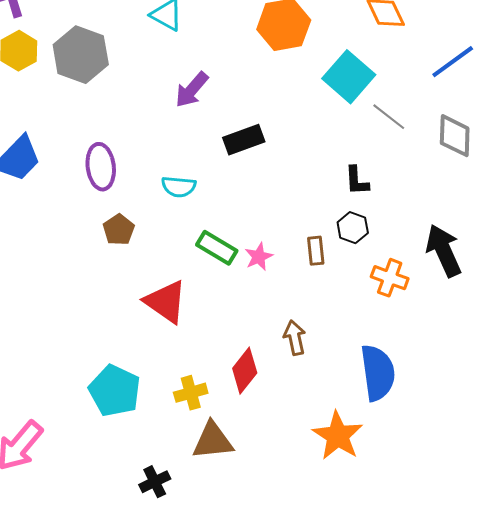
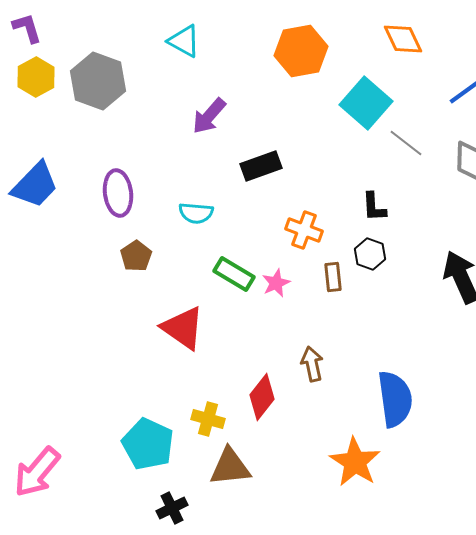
orange cross: (390, 278) -> (304, 230), moved
cyan pentagon: (115, 391) -> (148, 444), moved
yellow cross: (191, 393) -> (208, 419), turned 32

